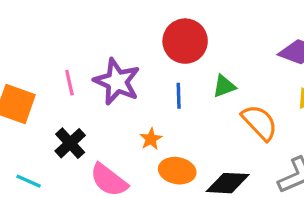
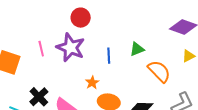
red circle: (185, 41) -> (81, 18), moved, size x0.7
black cross: (70, 143) -> (39, 97), moved

